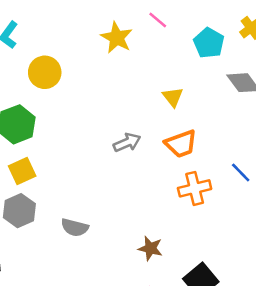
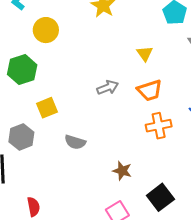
yellow square: (22, 171) -> (47, 108), moved
gray semicircle: (75, 227) -> (75, 142), moved

